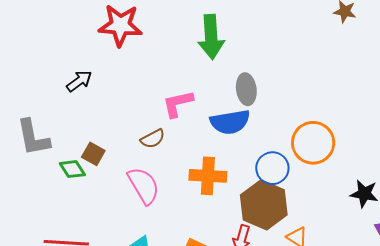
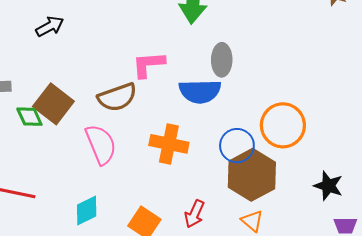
brown semicircle: (153, 139) -> (117, 97), size x1.5
brown square: (93, 154) -> (53, 104), size x1.6
brown hexagon: (264, 205) -> (252, 175), moved

